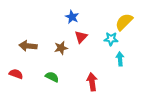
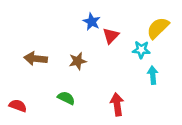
red triangle: (81, 37) -> (111, 36), moved
red semicircle: (16, 74) -> (18, 106), moved

